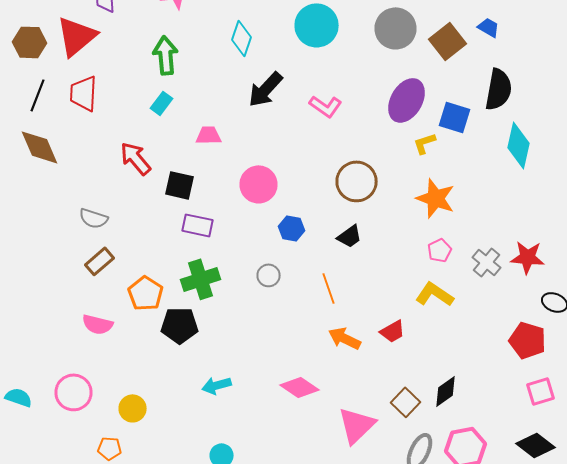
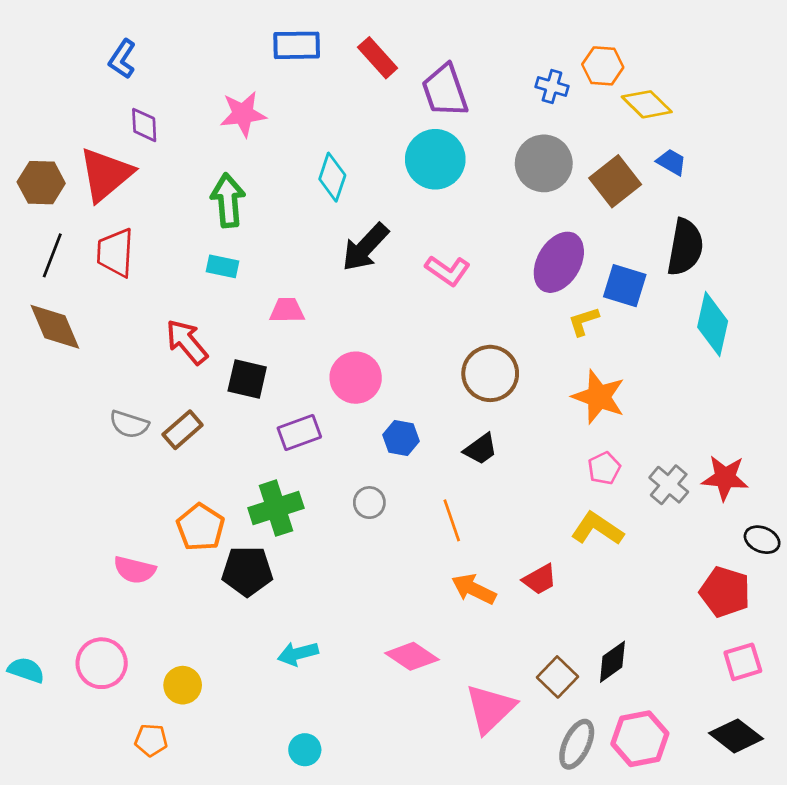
cyan rectangle: (162, 103) -> (222, 266), turned 65
purple rectangle: (198, 225) -> (299, 433), moved, turned -32
brown rectangle: (100, 261) -> (183, 430), moved

